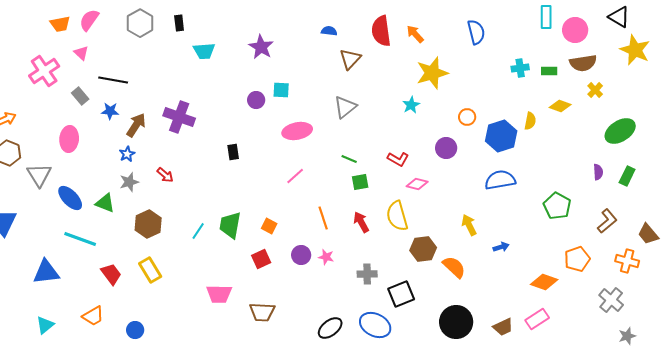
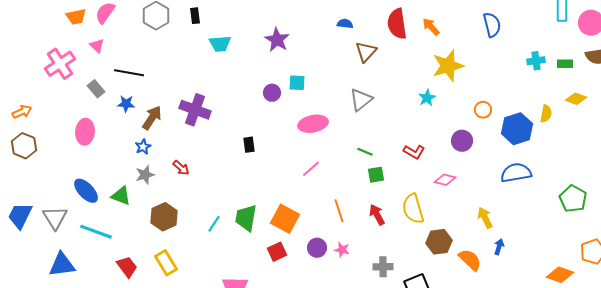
gray triangle: (39, 175) -> (55, 218), moved
pink diamond: (417, 184) -> (445, 180), moved
orange square: (269, 226) -> (285, 219), size x1.8
blue arrow: (501, 247) -> (499, 247), moved, turned -56

